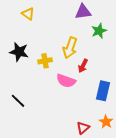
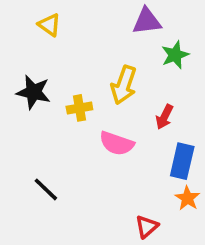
red arrow: (83, 66) -> (164, 117), moved
black line: (18, 101) -> (46, 189), moved
orange star: (106, 122) -> (187, 198), moved

